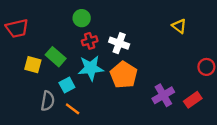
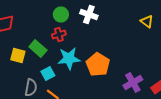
red cross: (90, 41) -> (59, 34), moved
white cross: (119, 43) -> (89, 14), moved

